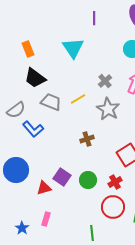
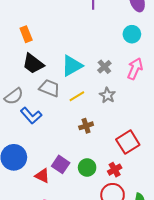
cyan triangle: (73, 48) -> (72, 66), moved, turned 35
yellow line: (78, 99) -> (77, 96), moved
gray star: (108, 109) -> (107, 95), size x0.7
red triangle: (44, 188) -> (42, 176), turned 42

